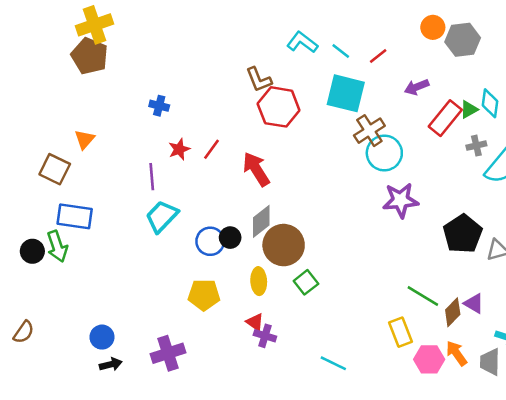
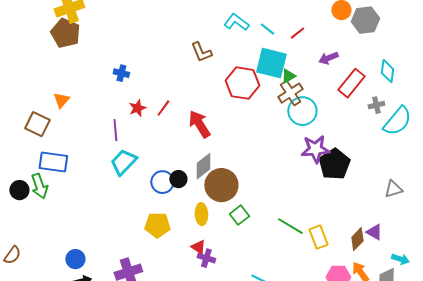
red hexagon: (279, 107) -> (242, 83), moved
green triangle: (469, 109) -> (288, 76), moved
black pentagon: (463, 234) -> (334, 164), moved
green line: (423, 296) -> (290, 226), moved
yellow rectangle: (401, 332) -> (318, 237), moved

